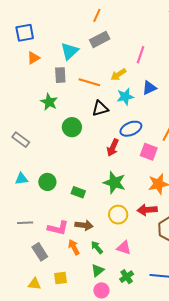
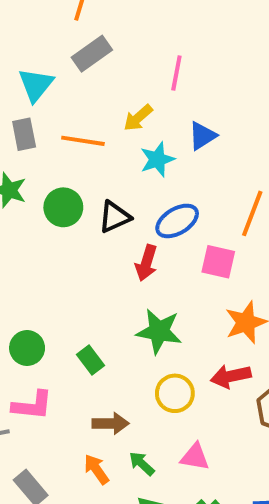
black triangle: (100, 108) -> (115, 217), moved
green circle: (72, 127) -> (63, 207), moved
green rectangle: (78, 192) -> (91, 360), turned 40
pink L-shape: (58, 228) -> (32, 405), moved

